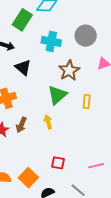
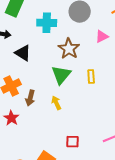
brown arrow: (21, 125) -> (30, 98), moved

